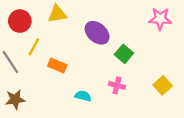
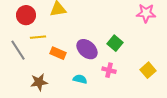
purple ellipse: (97, 33) -> (87, 49), moved
yellow line: (34, 47) -> (38, 37), turned 56
brown star: (15, 99) -> (39, 82), moved

